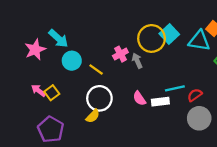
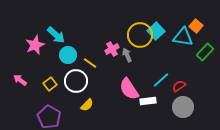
cyan line: (175, 88) -> (161, 80), turned -30
pink arrow: (38, 91) -> (20, 80), moved
white circle: (99, 98) -> (76, 81), moved
pink semicircle: (139, 98) -> (129, 89), size x1.6
white rectangle: (160, 102) -> (148, 101), moved

